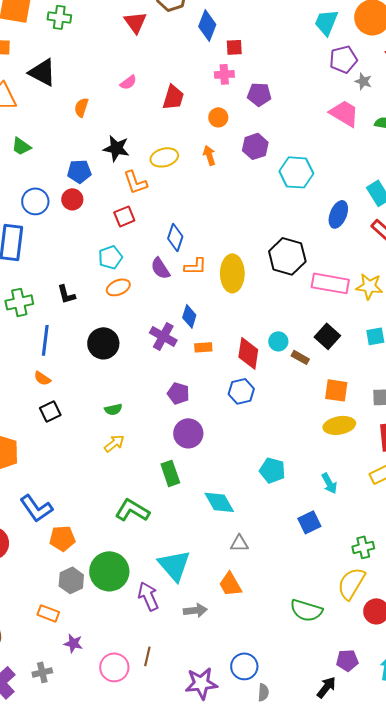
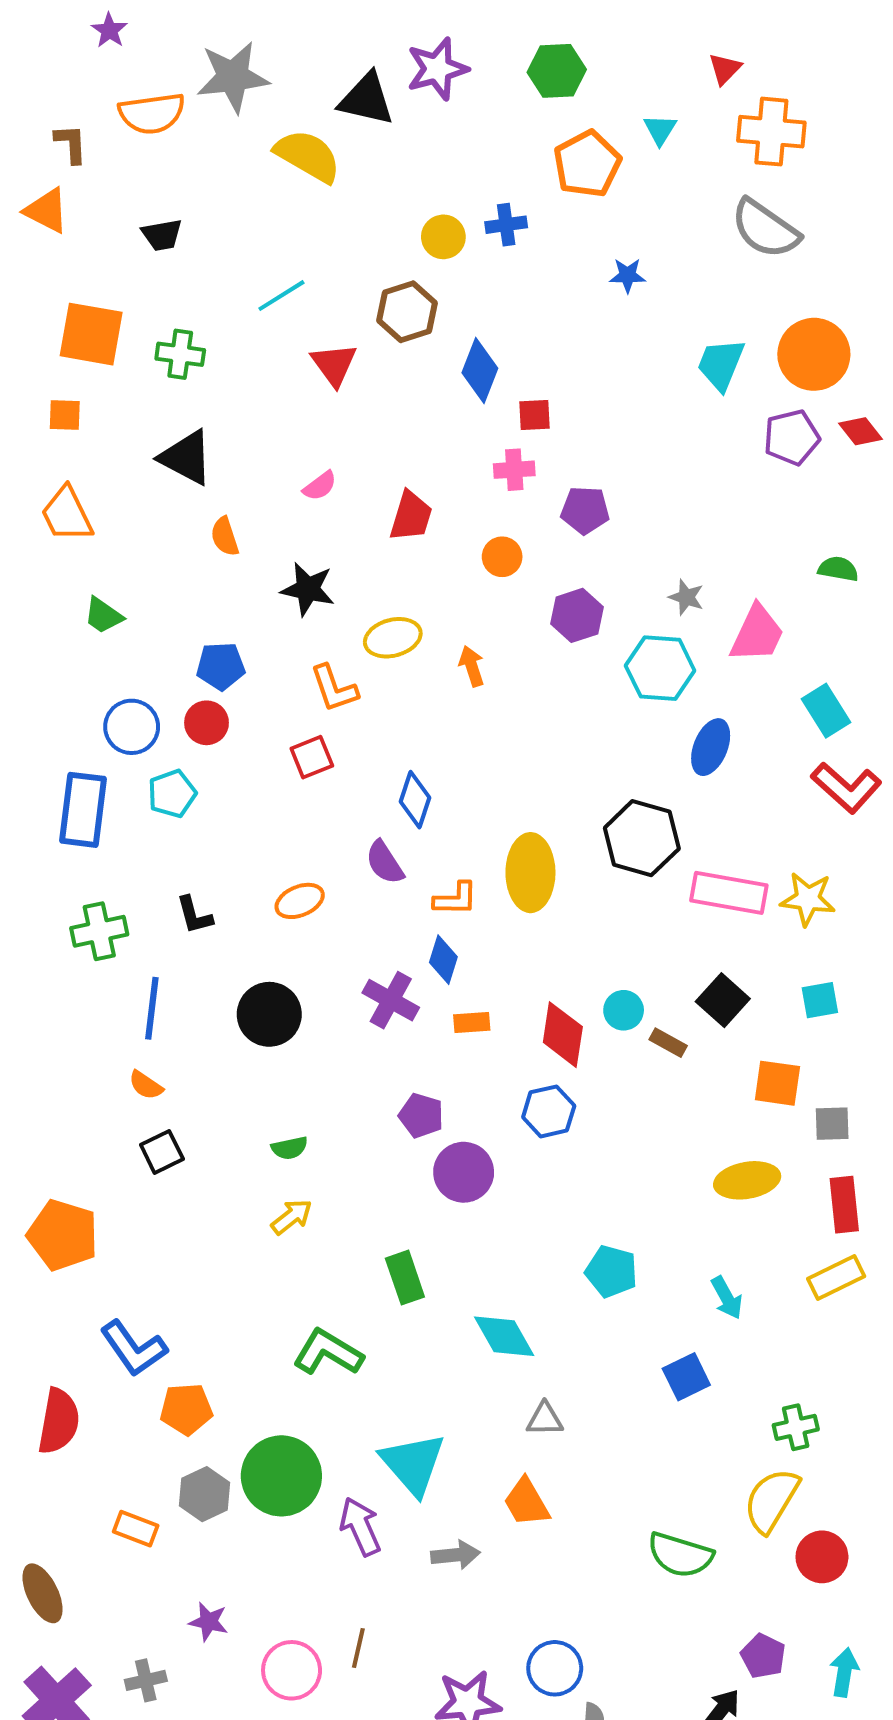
purple pentagon: (343, 59) -> (792, 437), moved
black triangle: (42, 72) -> (186, 458), moved
gray star: (363, 81) -> (686, 597), moved
orange semicircle: (81, 107) -> (225, 537), turned -36
pink trapezoid: (344, 113) -> (757, 634), moved, turned 84
black star: (116, 148) -> (308, 589), moved
orange arrow: (209, 155) -> (472, 666), moved
blue ellipse: (338, 214) -> (711, 747), moved
cyan pentagon: (110, 257) -> (172, 794), moved
orange L-shape: (195, 266) -> (456, 899), moved
orange square: (336, 390) -> (777, 1083), moved
purple circle: (188, 433) -> (464, 1172), moved
orange rectangle: (48, 613) -> (136, 1529), moved
purple pentagon: (347, 660) -> (763, 1656), turned 30

